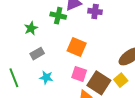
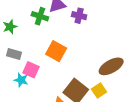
gray rectangle: (37, 54) -> (14, 54), turned 40
pink square: (79, 74) -> (31, 70), moved

